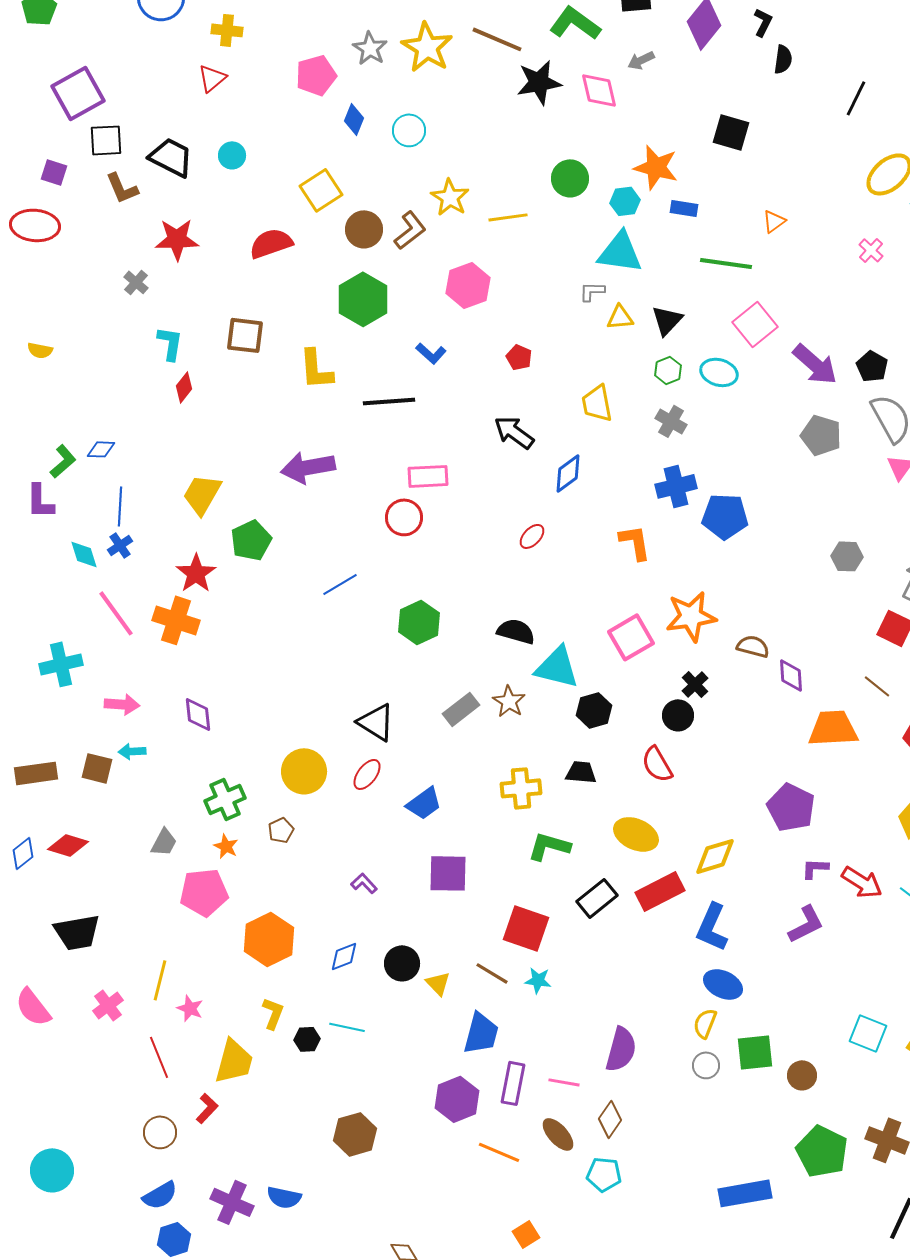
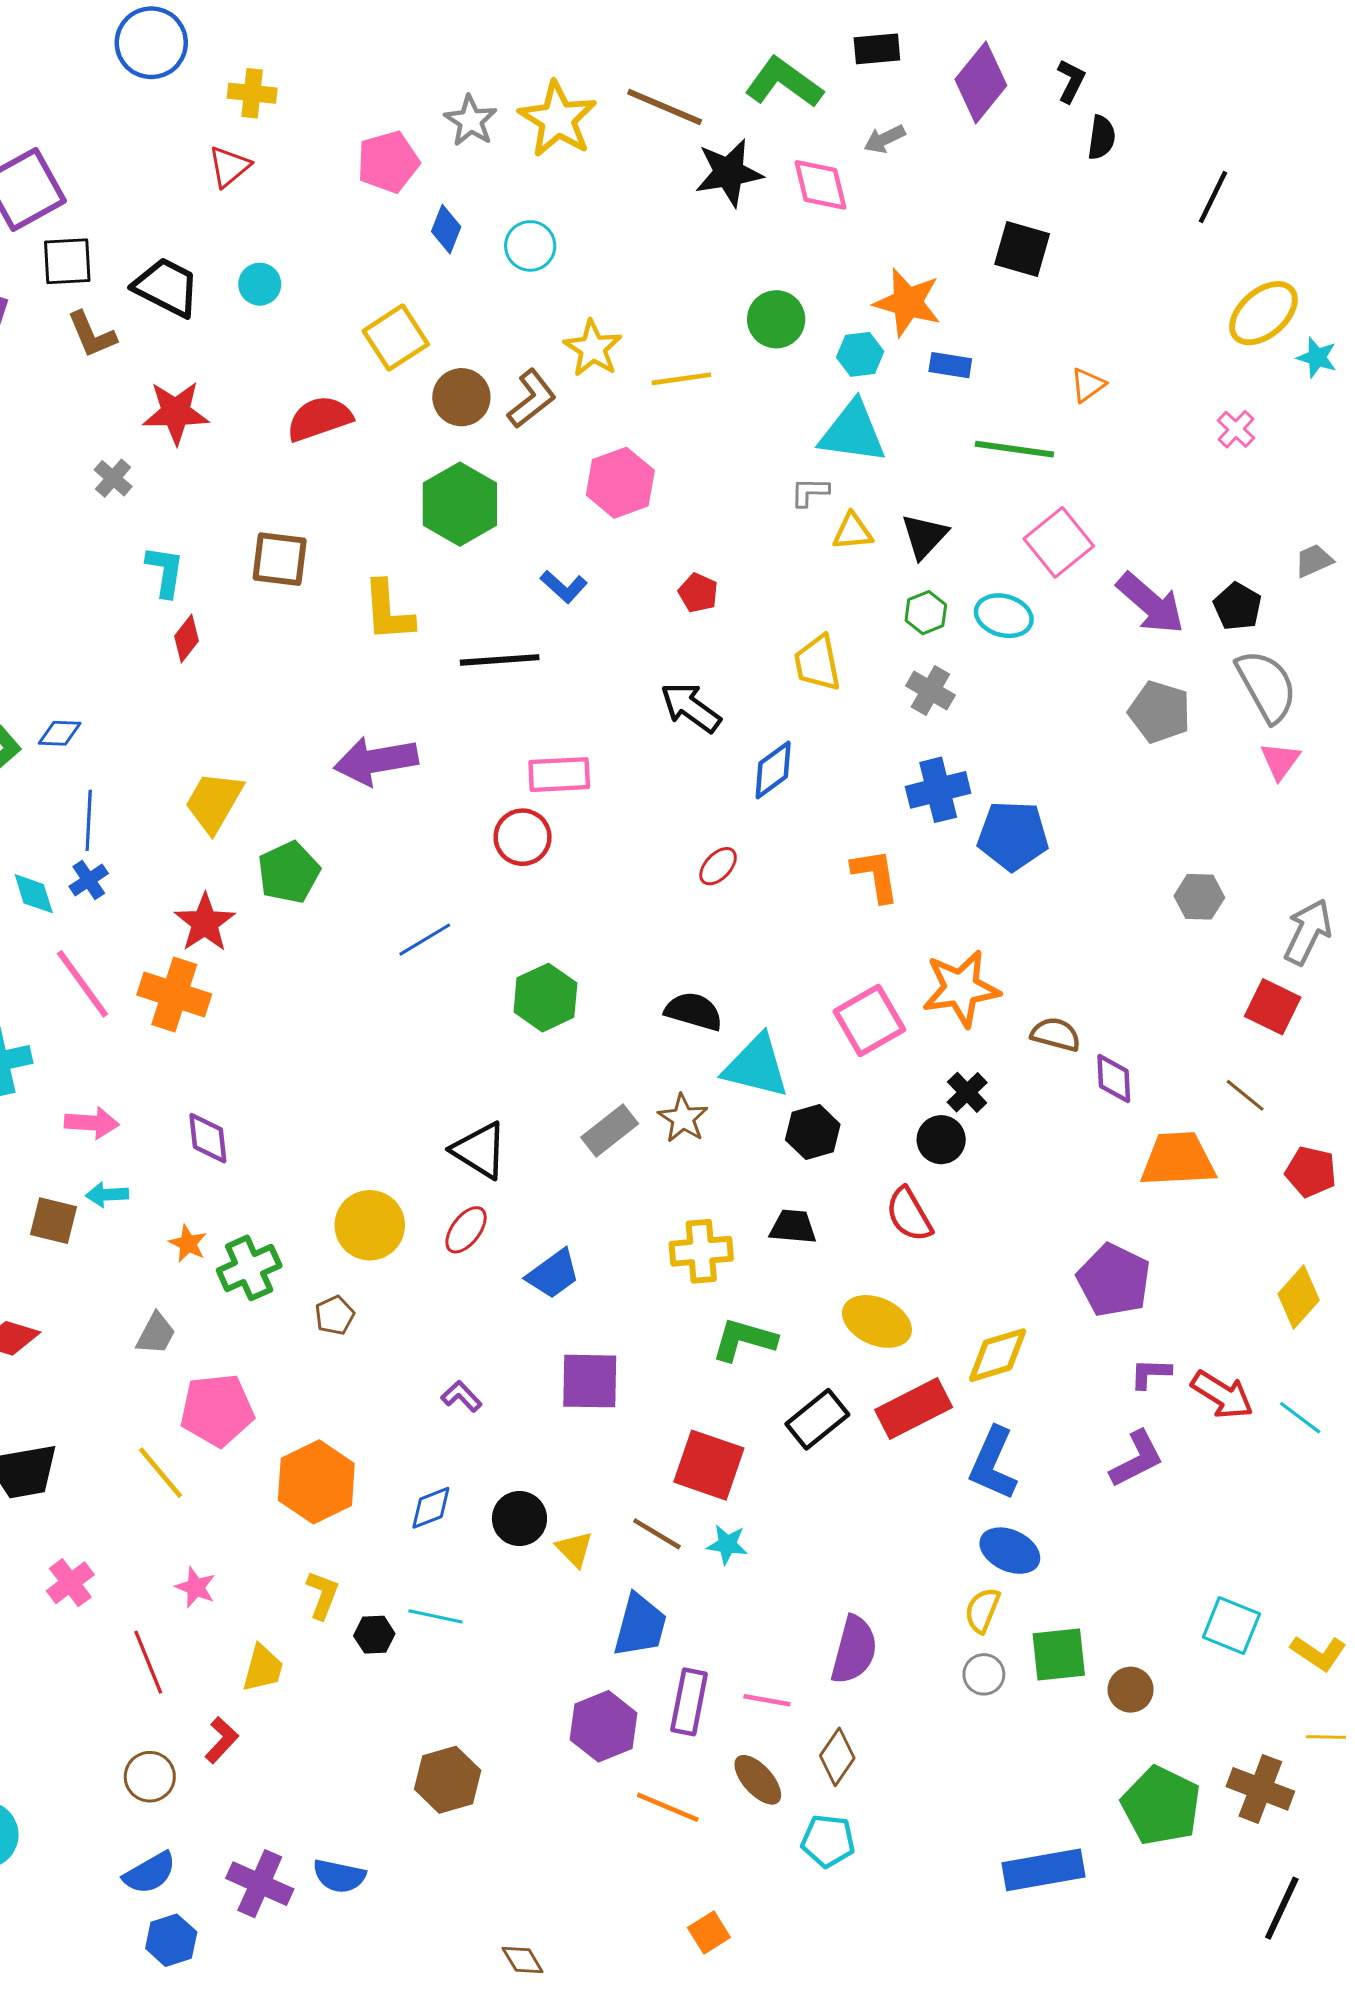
orange star: (226, 846) -> (188, 1244), moved
yellow line: (160, 980) -> (160, 1473), moved, turned -54
yellow trapezoid: (234, 1061) -> (263, 1668), size x0.7

